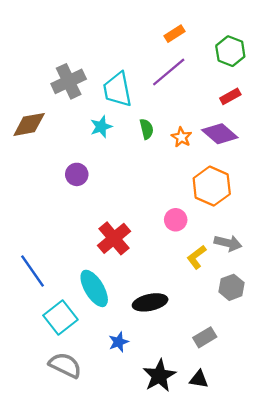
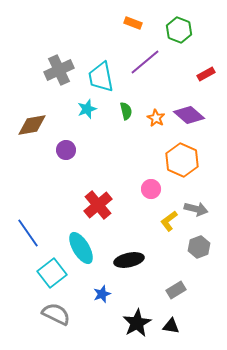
orange rectangle: (174, 34) -> (133, 23), moved, turned 54
green hexagon: (230, 51) -> (179, 30), moved
red rectangle: (230, 96) -> (206, 74), moved
brown diamond: (29, 124) -> (32, 125), moved

